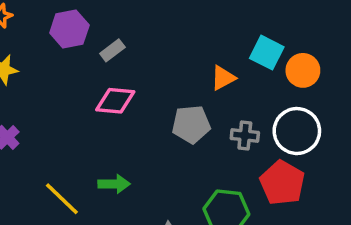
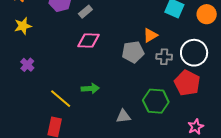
orange circle: (303, 70) -> (207, 14), moved
orange triangle: (223, 78) -> (150, 35), moved

